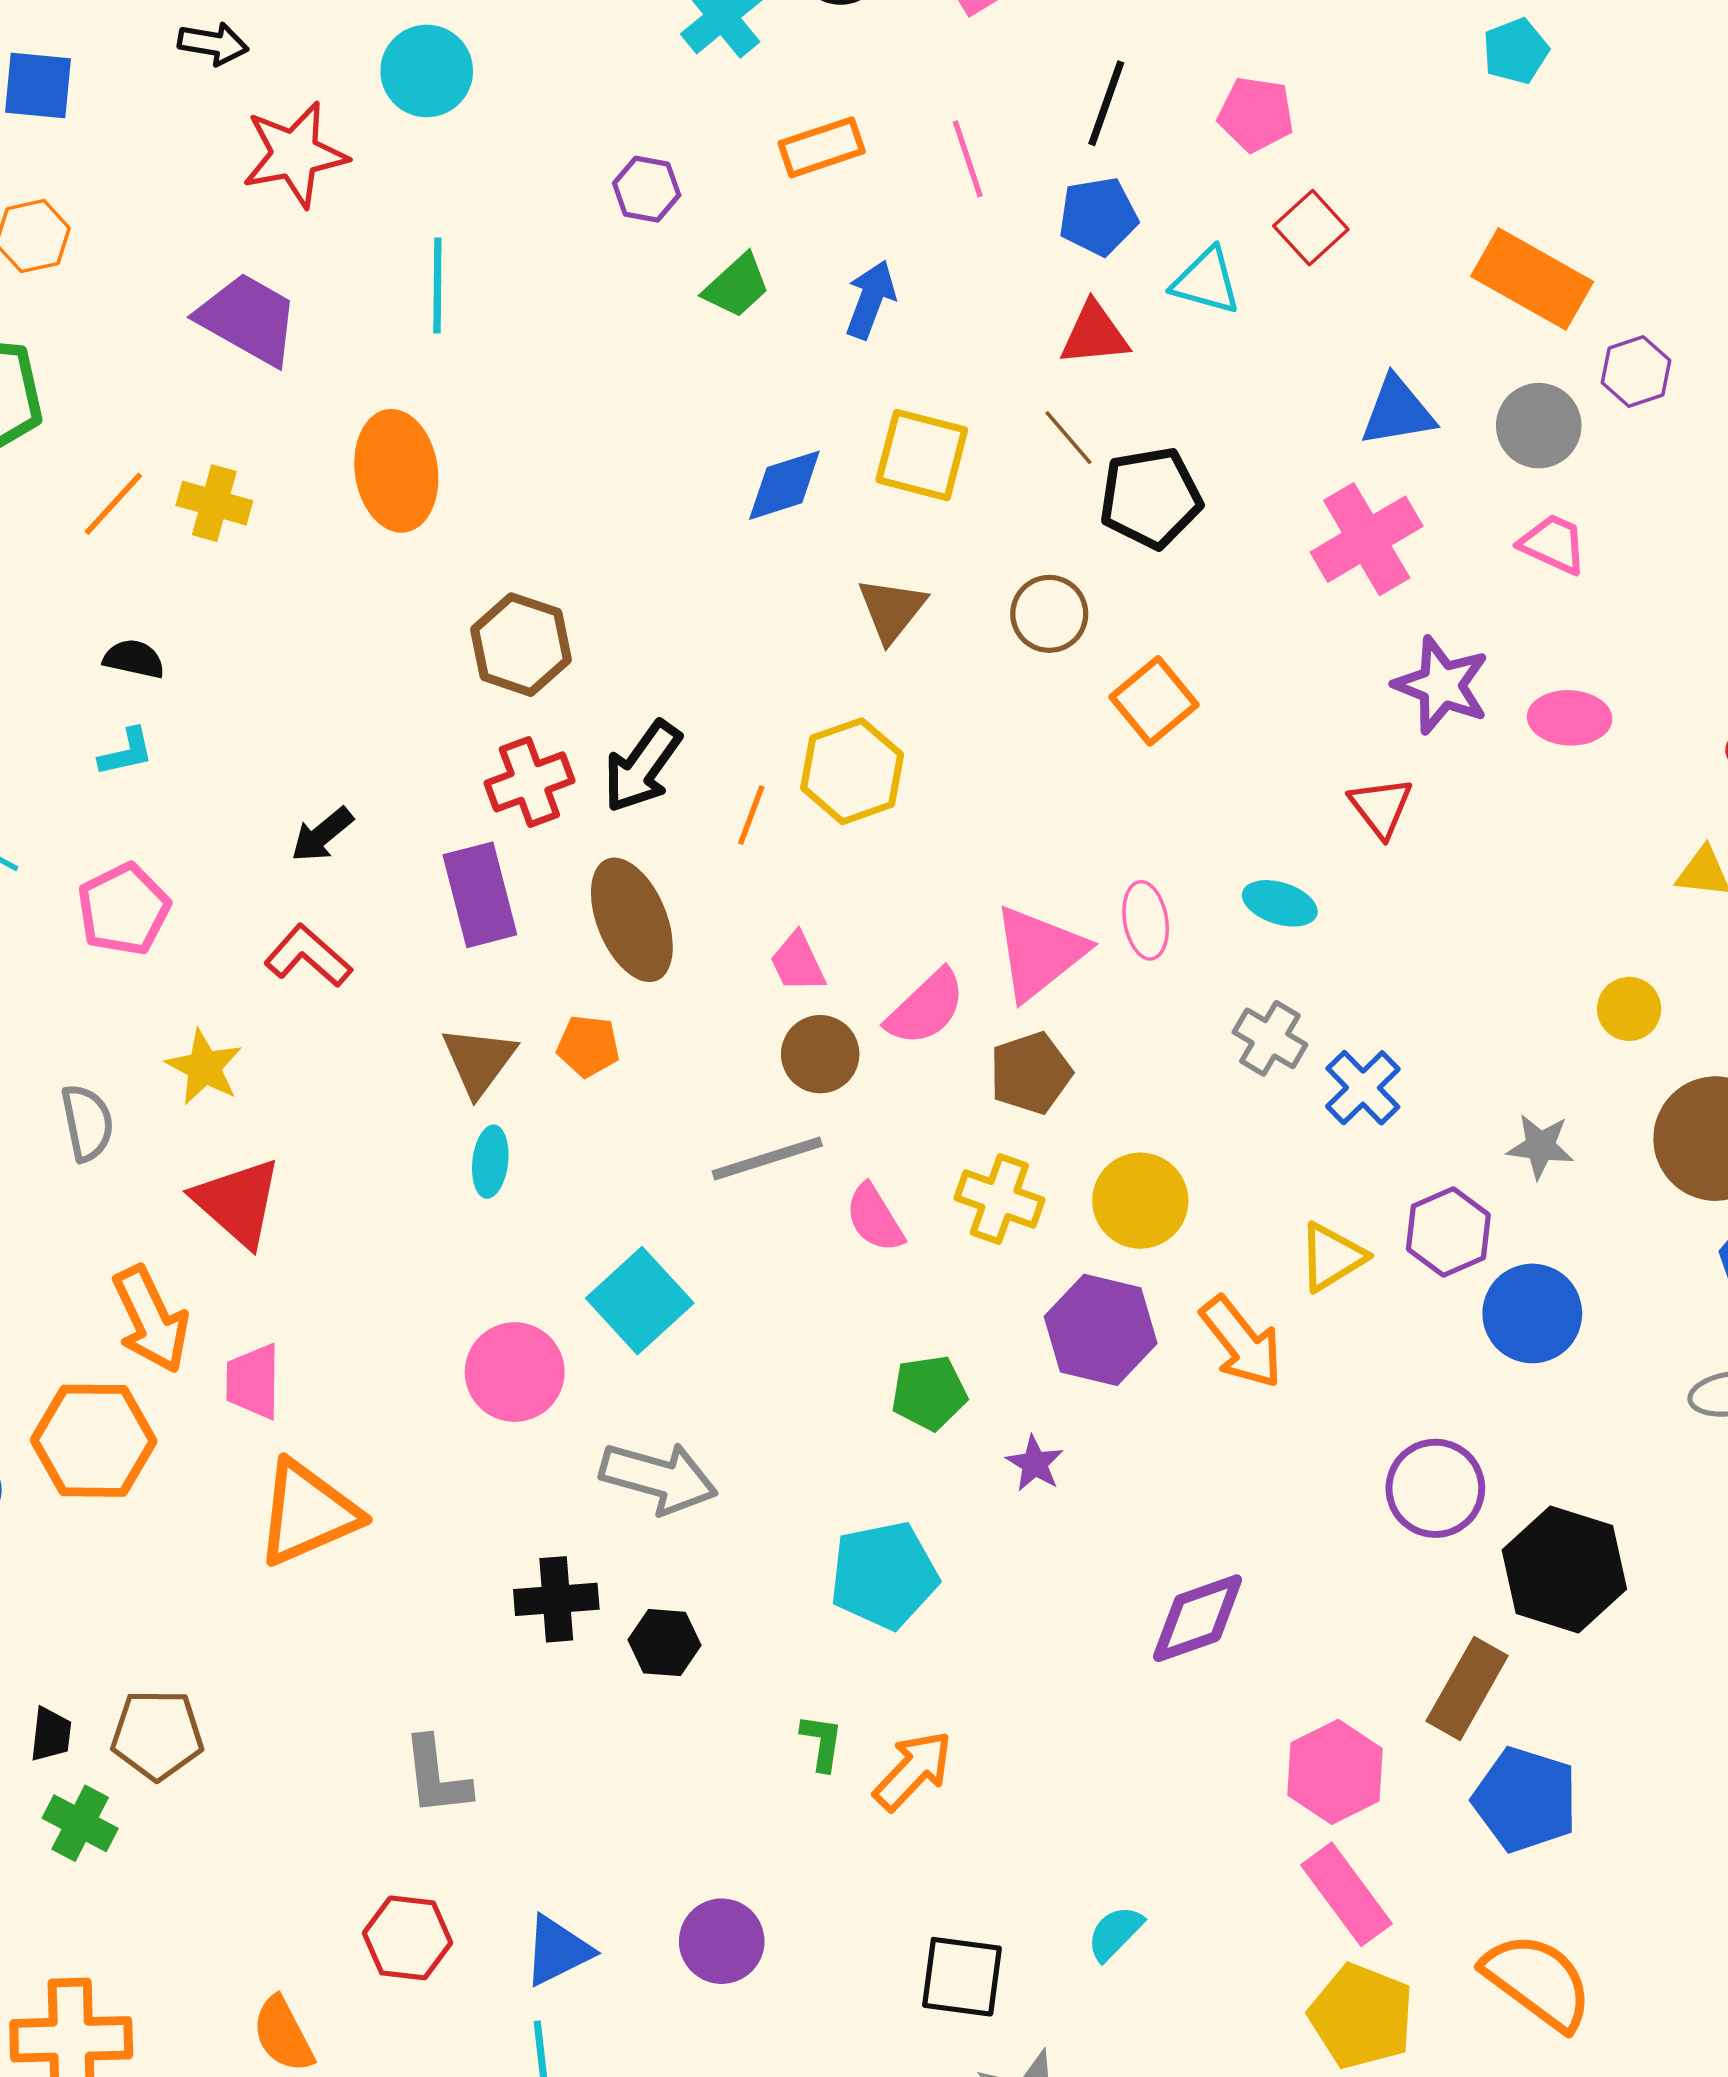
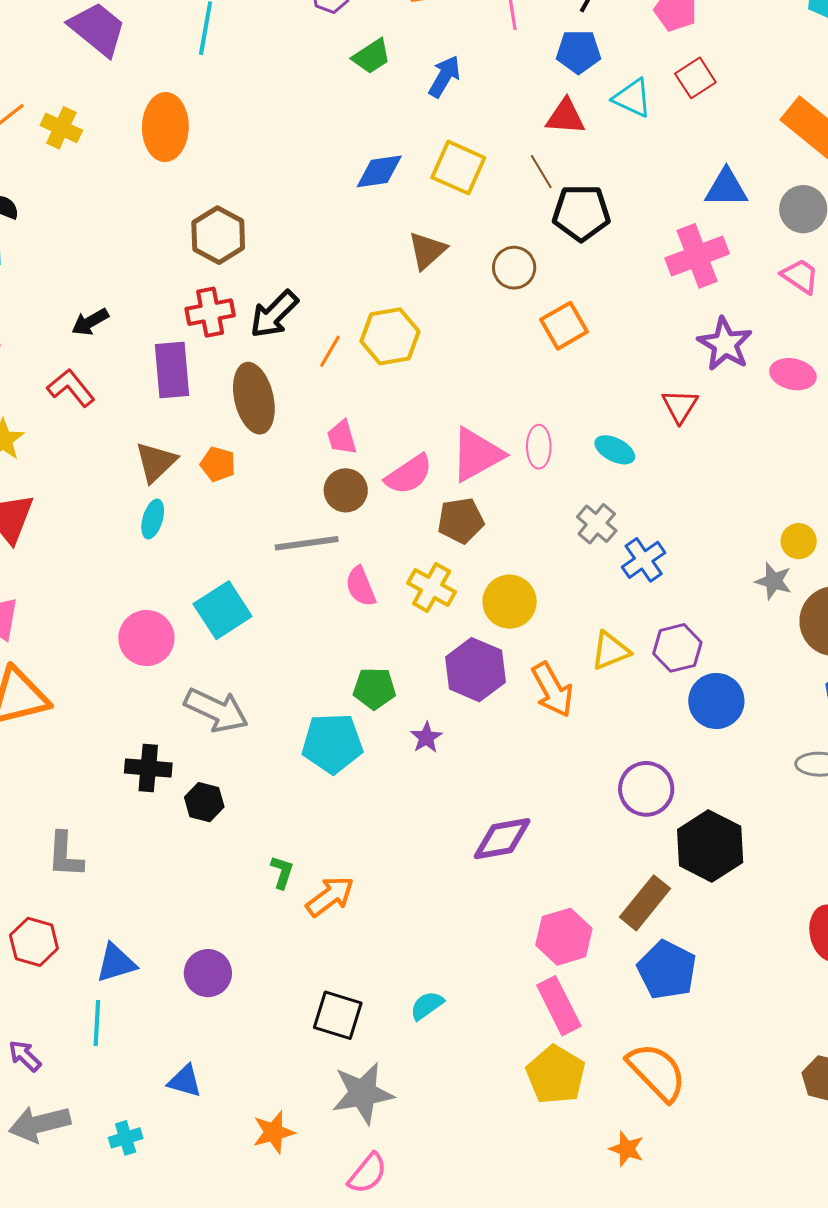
gray star: (1540, 1146) -> (774, 581), moved
cyan pentagon: (884, 1575) -> (332, 743), moved

